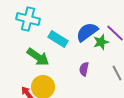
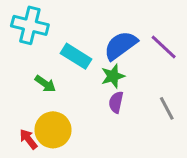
green star: (101, 42) -> (113, 76), moved
green arrow: (38, 57) -> (45, 84), size x0.6

